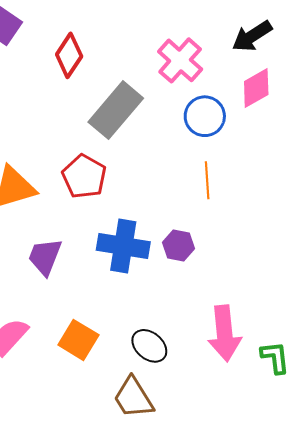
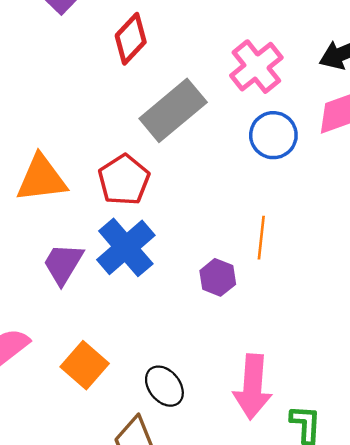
orange line: (207, 180) -> (261, 238), moved
blue cross: (123, 246) -> (126, 247), moved, turned 30

